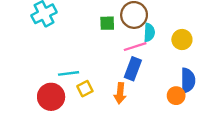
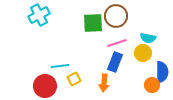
green square: (107, 23) -> (93, 23), size x1.5
cyan semicircle: (149, 32) -> (148, 38), moved, turned 98
yellow circle: (182, 40) -> (143, 53), moved

